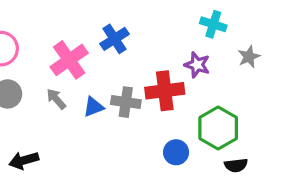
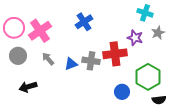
gray star: (249, 57) -> (158, 33), moved
pink cross: (69, 60) -> (40, 31), moved
black arrow: (24, 160) -> (28, 87), moved

